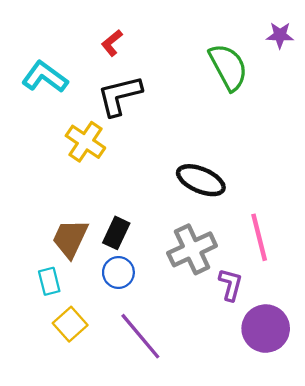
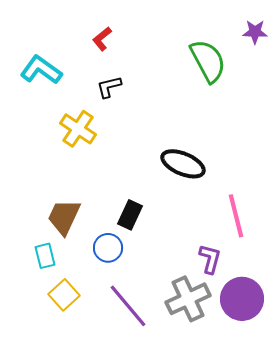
black L-shape: (120, 96) -> (109, 87), size x0.6
black rectangle: (116, 233) -> (130, 215), moved
gray cross: (192, 249) -> (188, 299), moved

